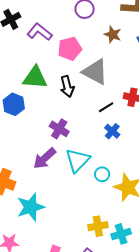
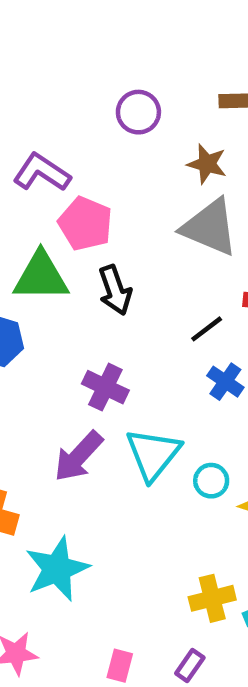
pink pentagon: (70, 49) -> (85, 224), moved, turned -30
gray triangle: (95, 72) -> (210, 227), moved

